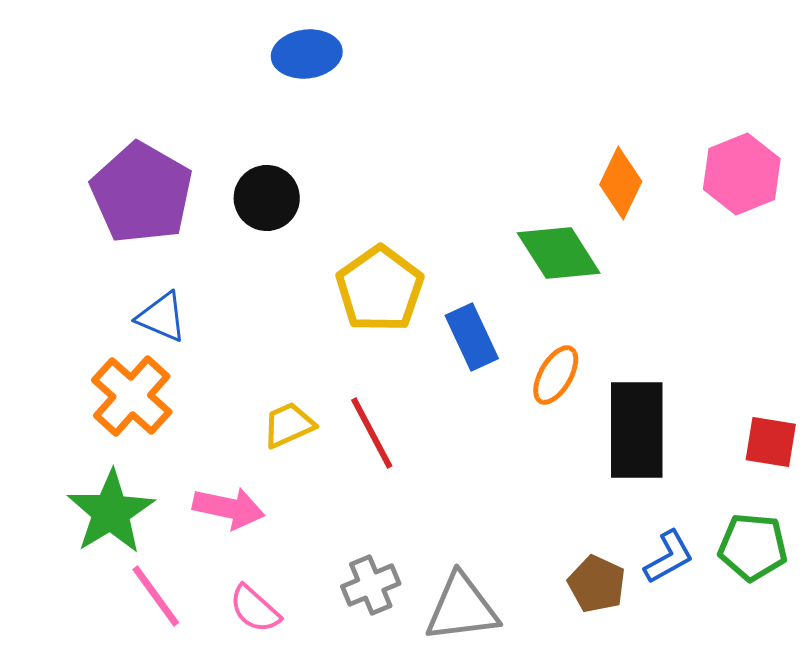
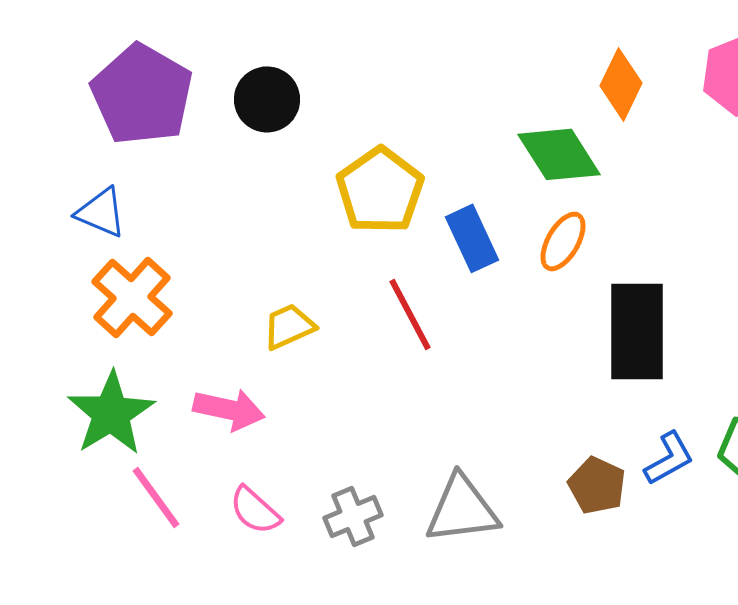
blue triangle: (162, 317) -> (101, 212), moved
orange ellipse: (556, 375) -> (563, 241), moved
red line: (372, 433) -> (410, 314), moved
gray cross: (371, 585) -> (353, 516), moved

